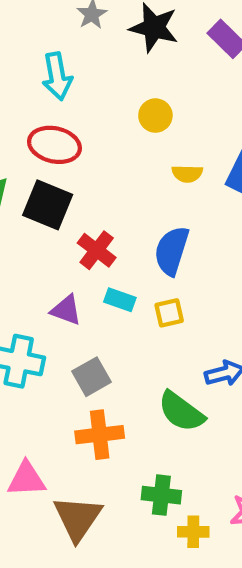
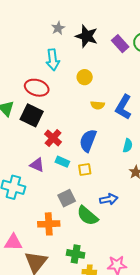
cyan arrow: (57, 76) -> (53, 60), moved
gray square: (91, 377) -> (67, 198), moved

